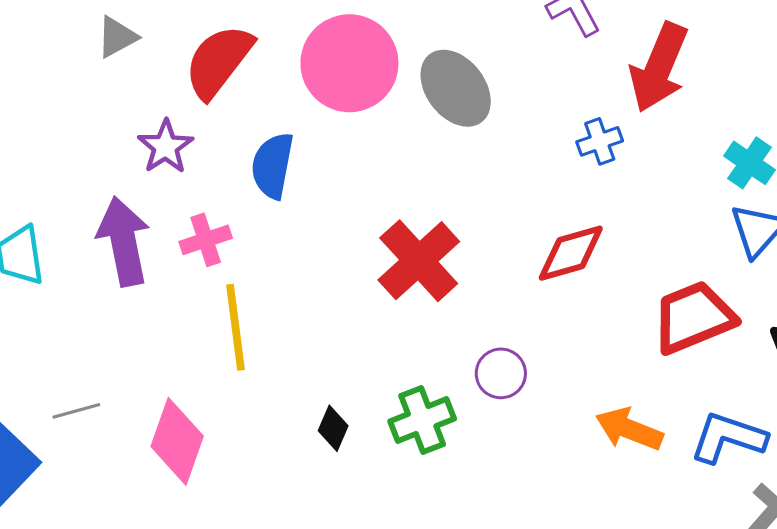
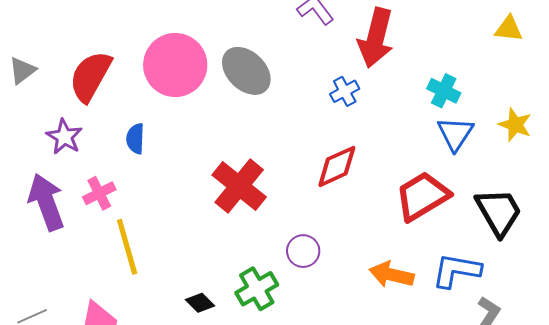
blue semicircle: (273, 166) -> (135, 139), size x0.7
black diamond: (333, 428) -> (200, 303), turned -60

